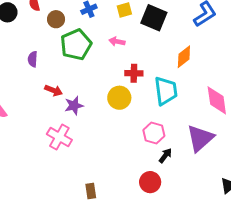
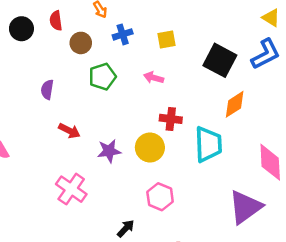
black square: (154, 18) -> (220, 60), moved
green pentagon: (76, 45) -> (102, 77), size x0.7
purple star: (74, 106) -> (109, 151), moved
pink hexagon: (154, 133) -> (160, 197), moved
black arrow: (165, 156) -> (126, 228), moved

